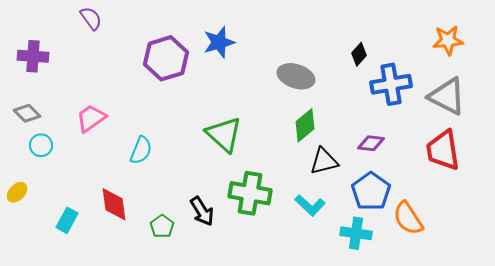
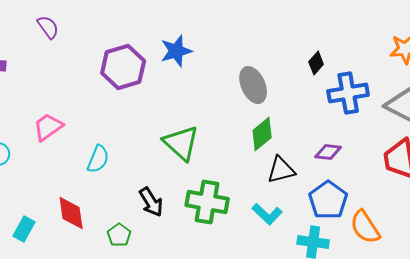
gray ellipse: (296, 76) -> (253, 85), turned 48
black arrow: (202, 211) -> (151, 202), moved

